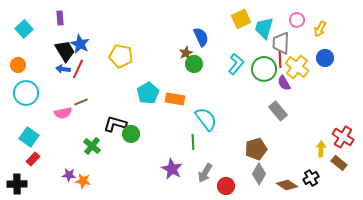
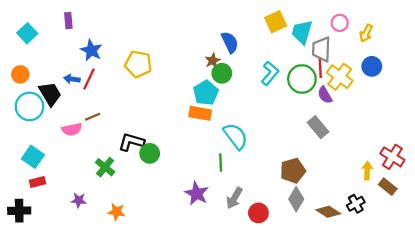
black trapezoid: (65, 51) -> (50, 94), moved
cyan pentagon: (148, 93) -> (206, 93), moved
red rectangle: (33, 159) -> (37, 182), turned 32
orange star: (83, 181) -> (116, 212), moved

